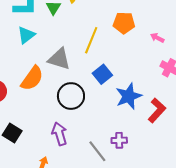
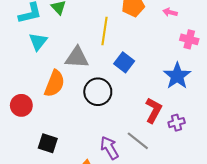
blue star: (129, 96) -> (177, 76), moved
red L-shape: (157, 110) -> (154, 110), moved
purple arrow: (59, 134) -> (109, 148), moved
purple cross: (119, 140) -> (177, 123), moved

